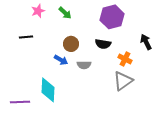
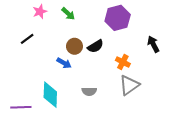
black line: (26, 37) -> (27, 39), turned -32
black semicircle: (103, 44) -> (96, 46), moved, turned -42
orange cross: (125, 59) -> (123, 62), moved
gray semicircle: (84, 65) -> (89, 91), moved

